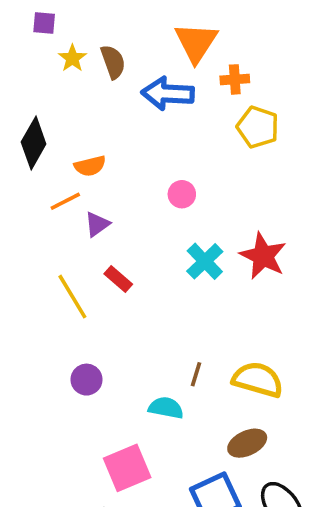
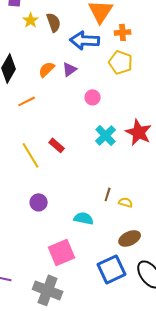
yellow pentagon: (258, 127) -> (121, 62), moved
orange semicircle: (90, 166) -> (47, 69), moved, turned 150
purple triangle: (97, 224) -> (70, 69), moved
brown line: (196, 374) -> (108, 194), moved
yellow semicircle: (258, 380) -> (126, 202), moved, size x0.5

